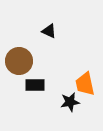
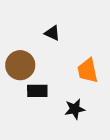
orange trapezoid: (85, 84) -> (88, 71), moved

